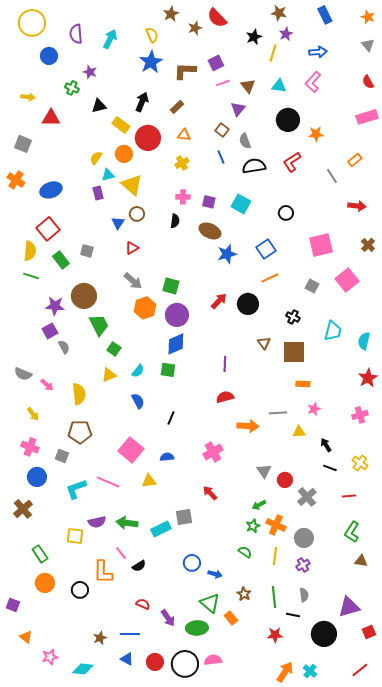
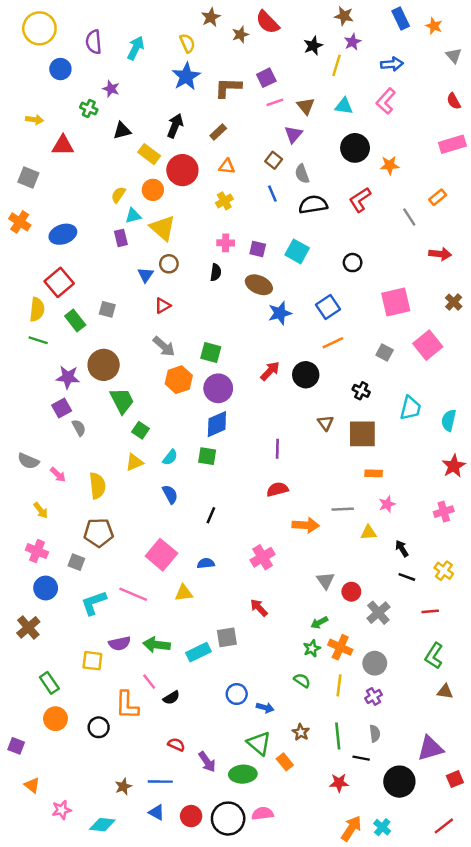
orange star: (368, 17) -> (434, 26), moved

